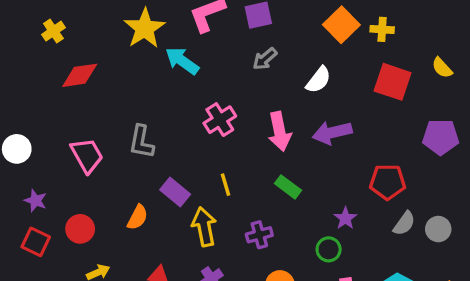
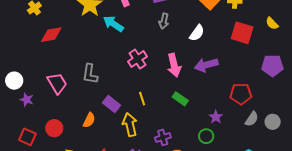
gray arrow: (265, 59) -> (164, 21), turned -35
purple star: (36, 201) -> (27, 100), moved
purple cross: (259, 235) -> (163, 137), moved

